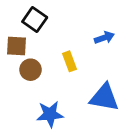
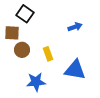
yellow rectangle: (70, 61) -> (48, 54), moved

